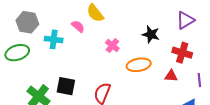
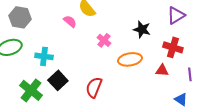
cyan cross: (54, 39) -> (44, 56), moved
black square: (66, 86) -> (58, 80), turned 36

